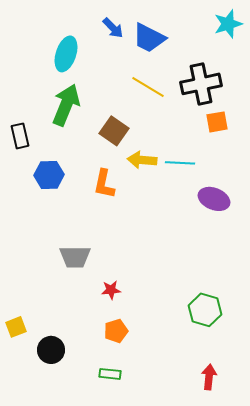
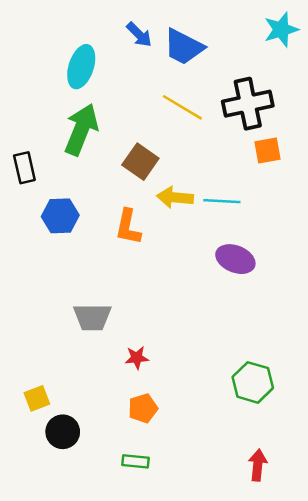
purple ellipse: (214, 199) -> (235, 259), moved
yellow square: (16, 327) -> (37, 398), moved

